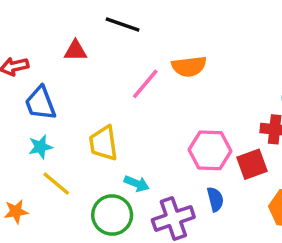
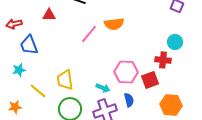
yellow trapezoid: (103, 143) -> (65, 80), moved
cyan star: (40, 147) -> (19, 70), moved
cyan arrow: (137, 184) -> (103, 88), moved

